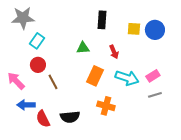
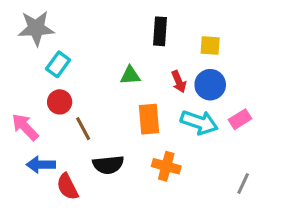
blue circle: (155, 30) -> (210, 85), moved
orange rectangle: (95, 76) -> (149, 119), turned -30
gray line: (155, 95) -> (243, 184), moved, turned -48
black semicircle: (70, 117) -> (108, 165), moved

